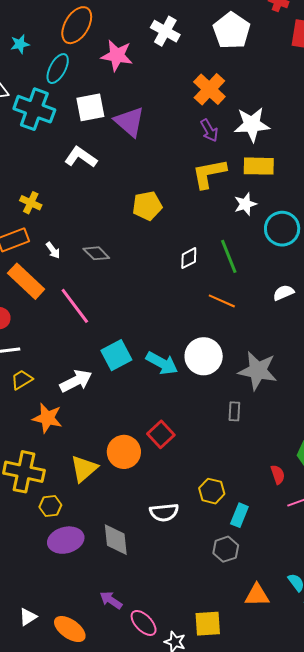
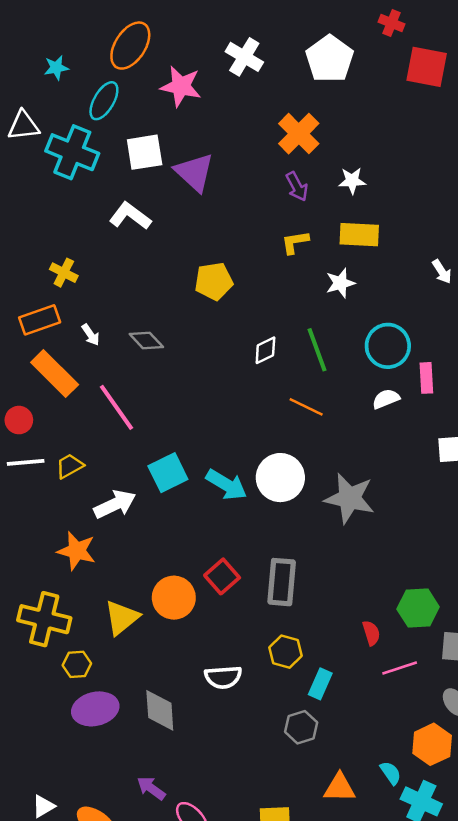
white star: (252, 124) -> (352, 181), size x0.6
yellow L-shape: (209, 173) -> (295, 242), size x0.6
cyan circle: (282, 229) -> (388, 346), moved
yellow trapezoid: (22, 380) -> (70, 466), moved
gray rectangle: (234, 411) -> (282, 582), moved, size x1.8

